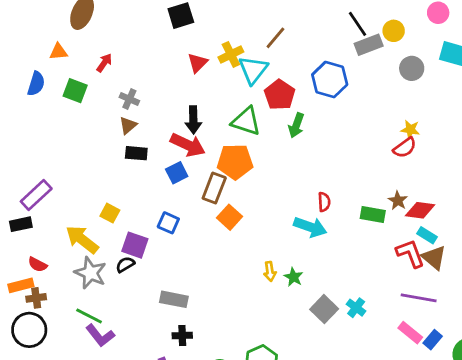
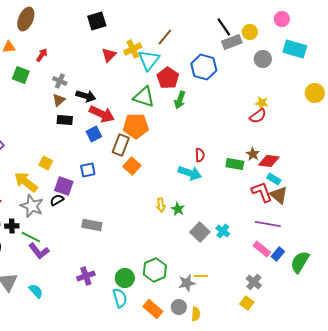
black arrow: (193, 120) -> (86, 96), moved, turned -72
blue square: (168, 223) -> (88, 170), turned -35
black cross: (182, 335) -> (12, 226), moved

